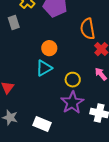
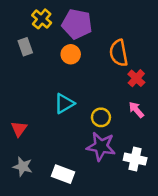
orange circle: (49, 48) -> (71, 54), moved
purple star: (72, 103) -> (101, 146), turned -30

